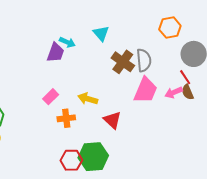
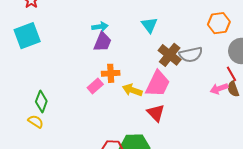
cyan arrow: (67, 42) -> (100, 27), moved, turned -35
gray semicircle: (144, 60) -> (191, 55), turned 80
pink trapezoid: (146, 90) -> (158, 84), moved
orange cross: (66, 118) -> (111, 73), moved

